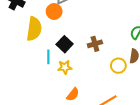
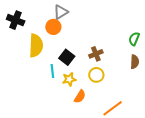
yellow circle: (118, 66) -> (96, 75), moved
orange semicircle: (73, 94) -> (80, 97), moved

